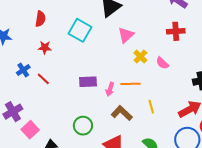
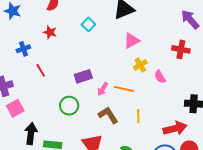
cyan square: (80, 30) -> (88, 24), size x0.6
red line: (43, 79) -> (41, 70), moved
purple rectangle: (88, 82) -> (83, 76), turned -30
green circle: (83, 126) -> (69, 106), moved

